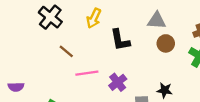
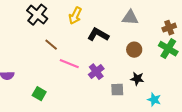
black L-shape: (120, 40) -> (98, 35), turned 130
brown circle: (166, 43) -> (134, 50), moved
pink line: (87, 73) -> (69, 64), turned 30

